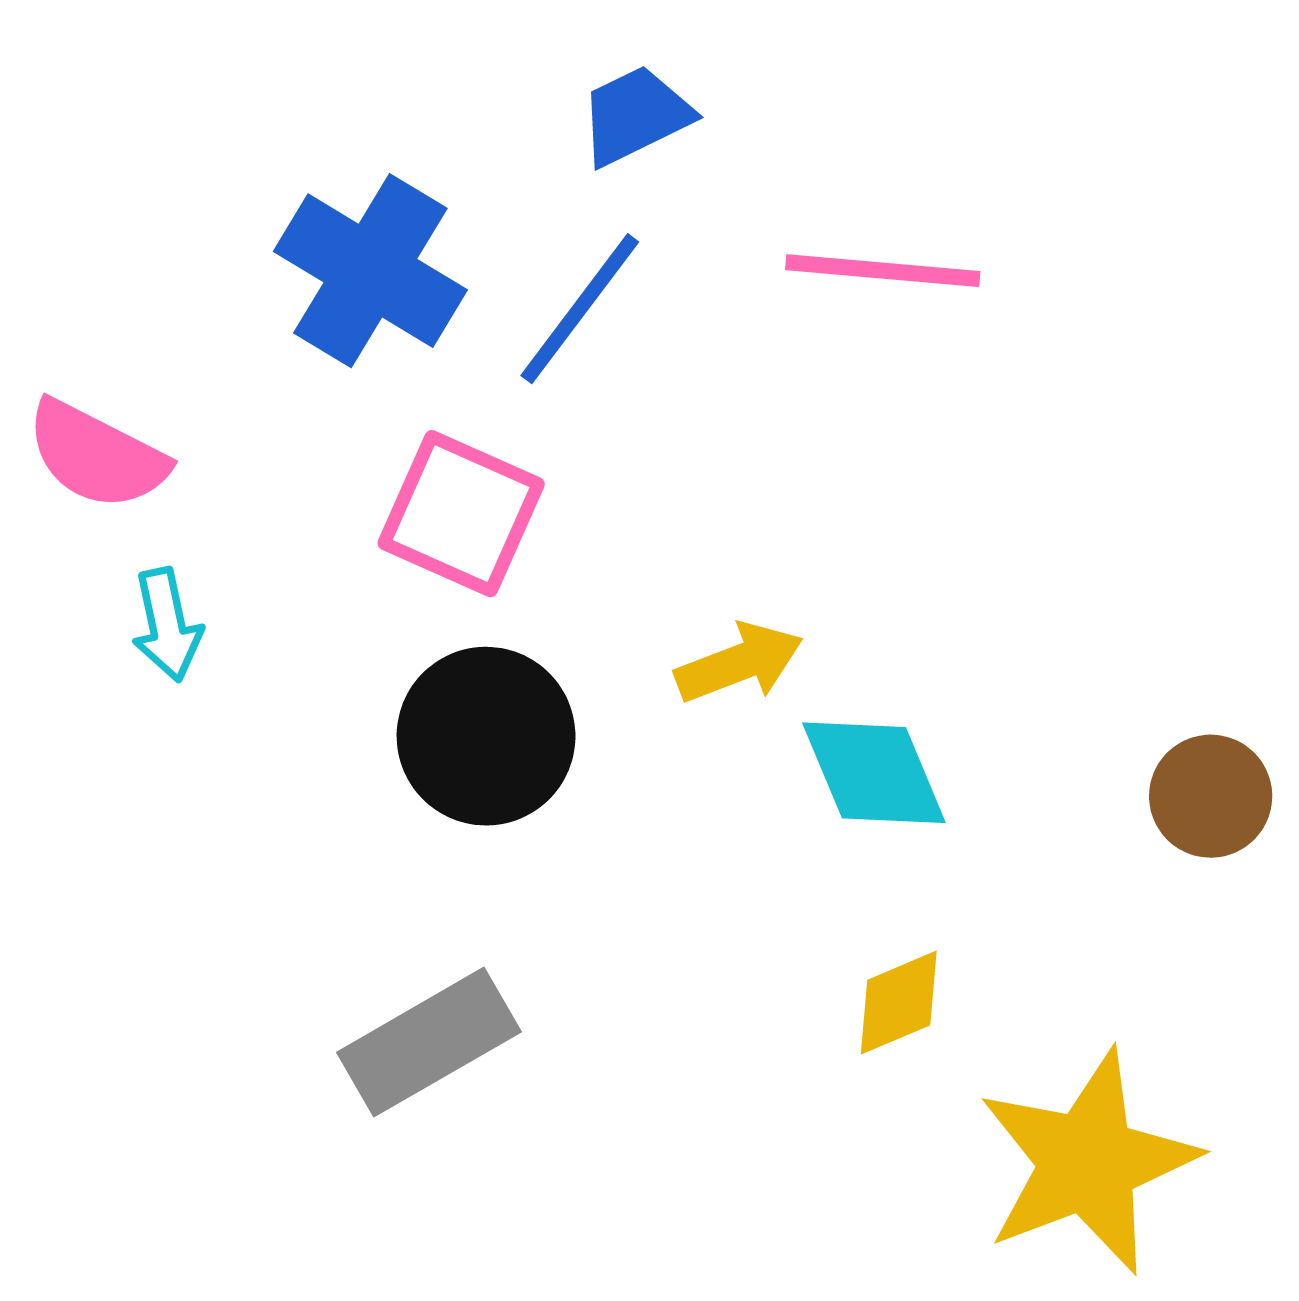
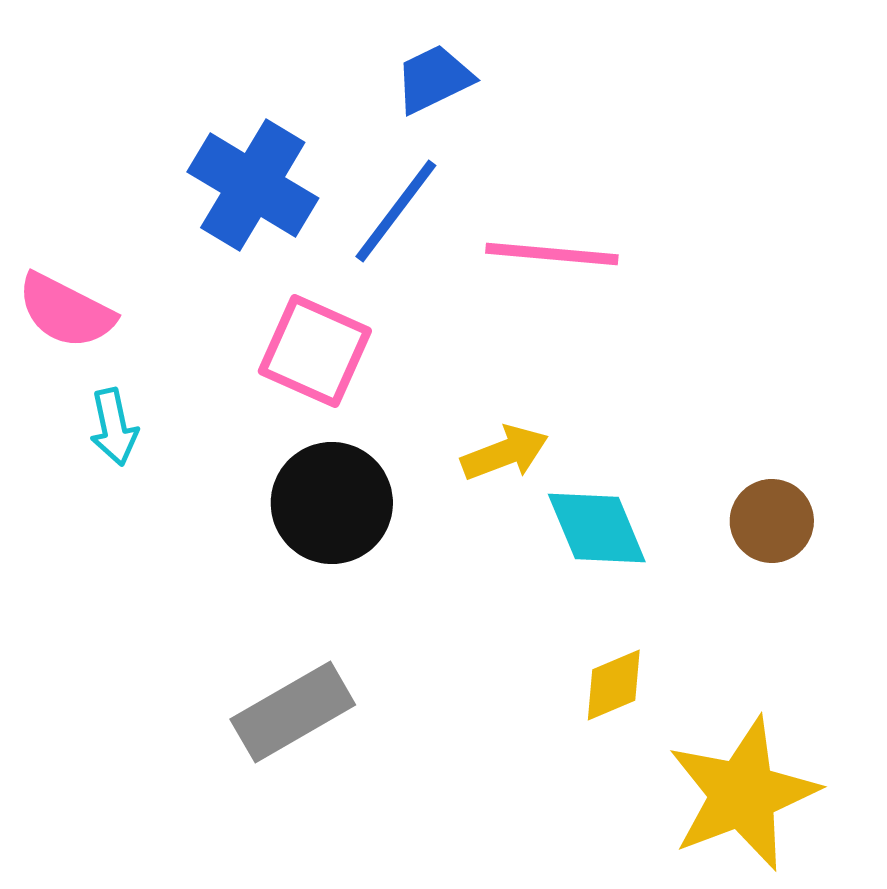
pink line: (883, 271) -> (552, 254), moved
brown circle: (1211, 796) -> (772, 521), moved

